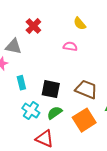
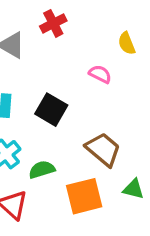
black square: (51, 89) -> (51, 110), moved

